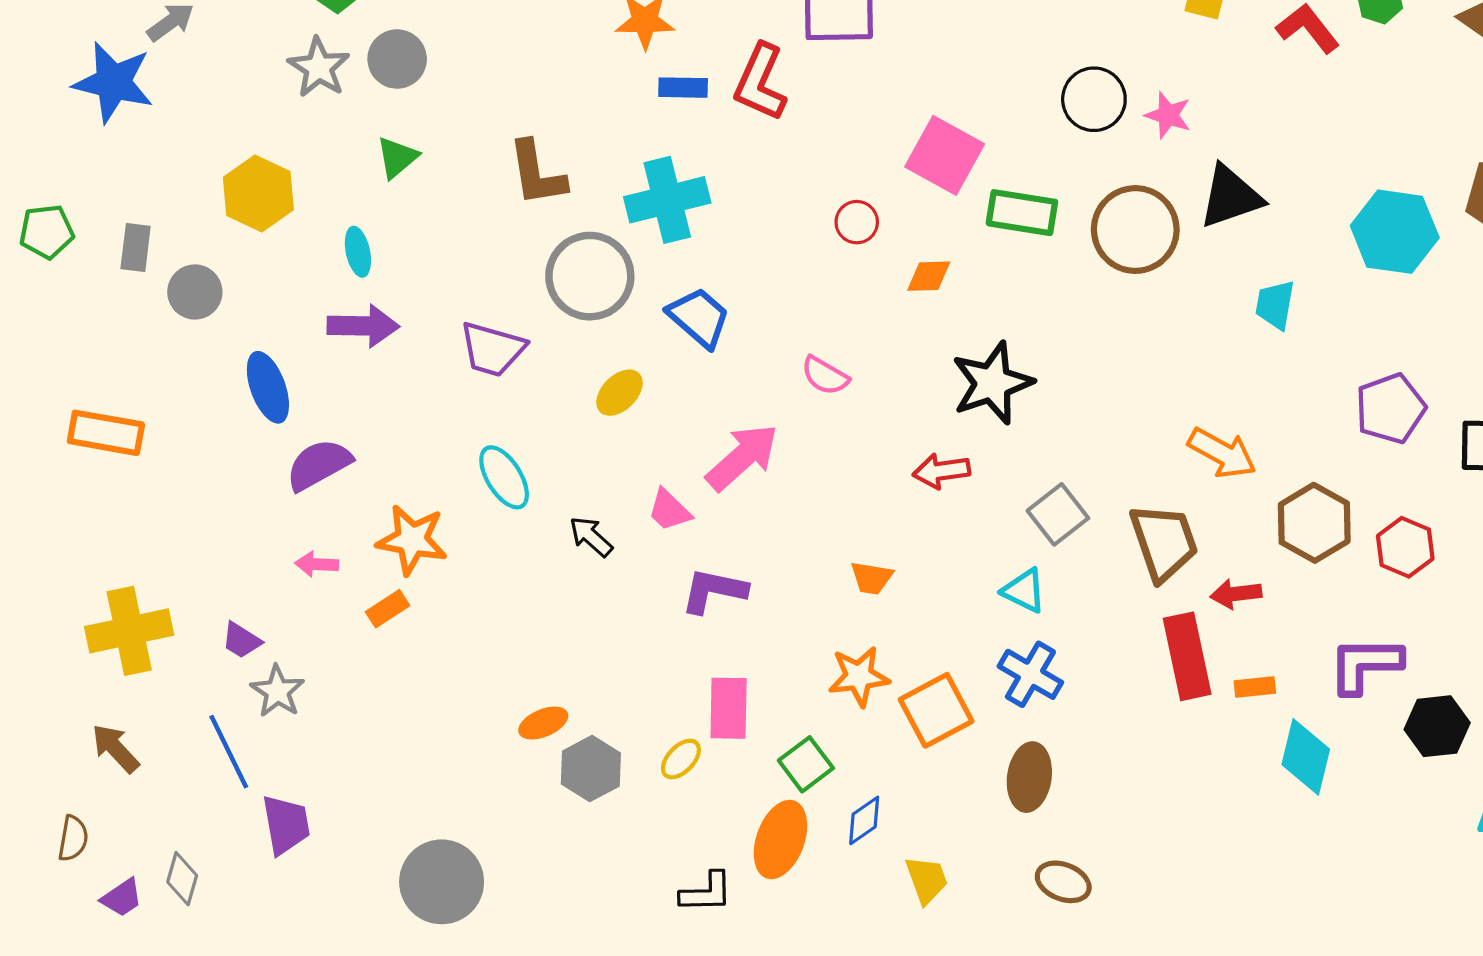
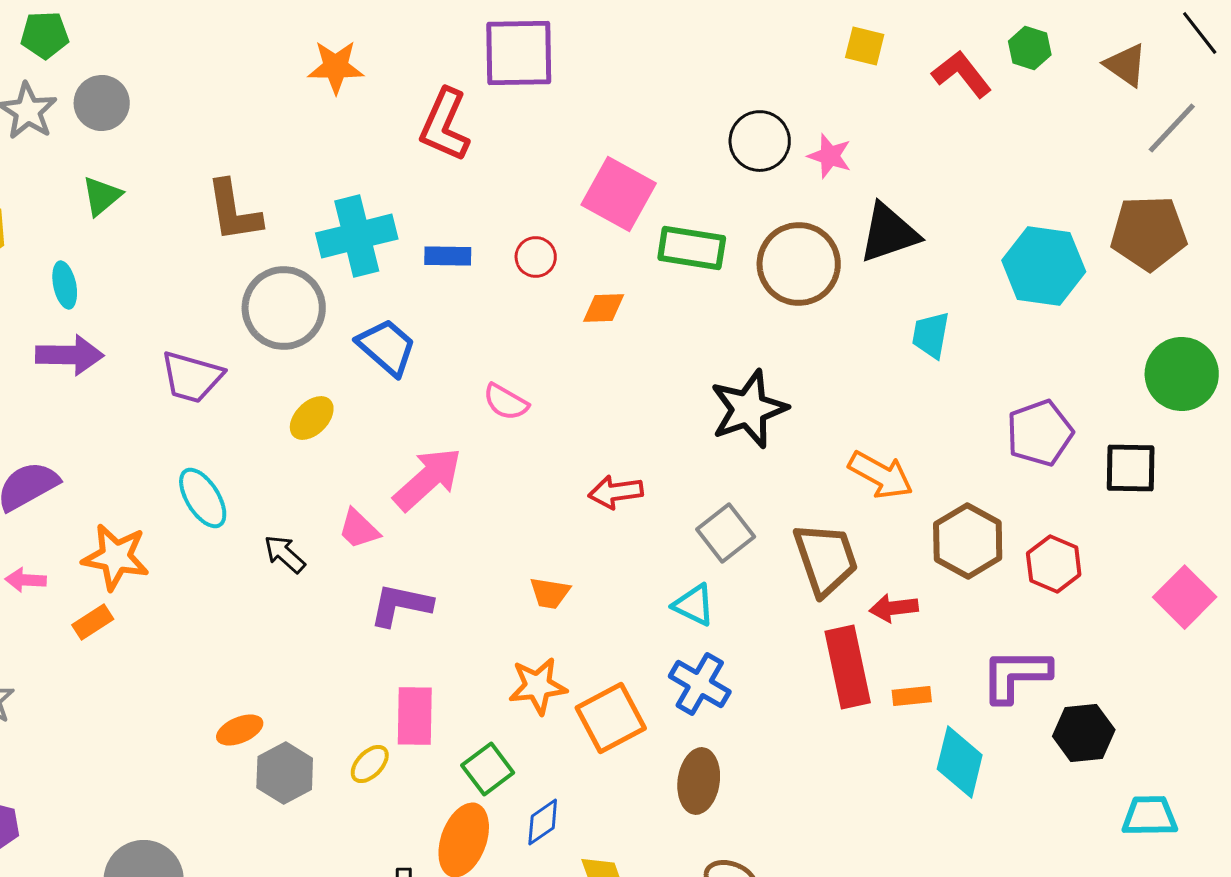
blue rectangle: (683, 88) -> (448, 256), moved
black star: (992, 383) -> (749, 409), moved

